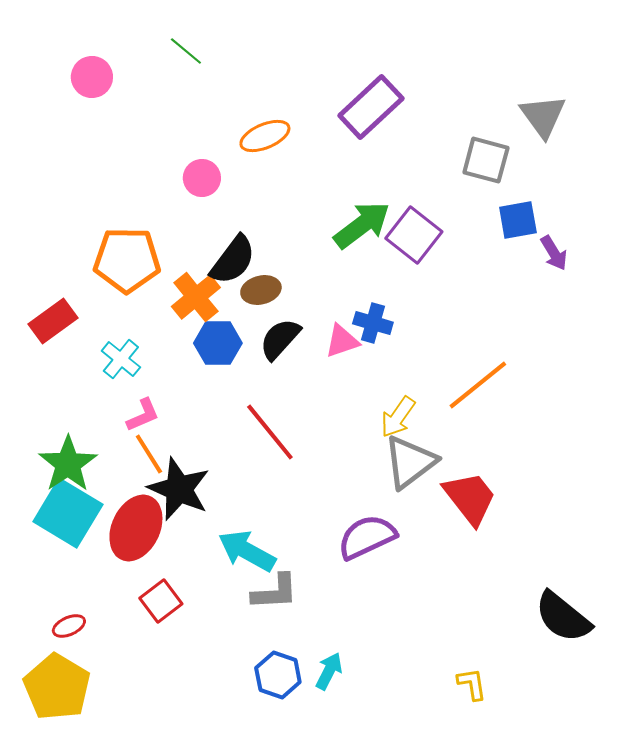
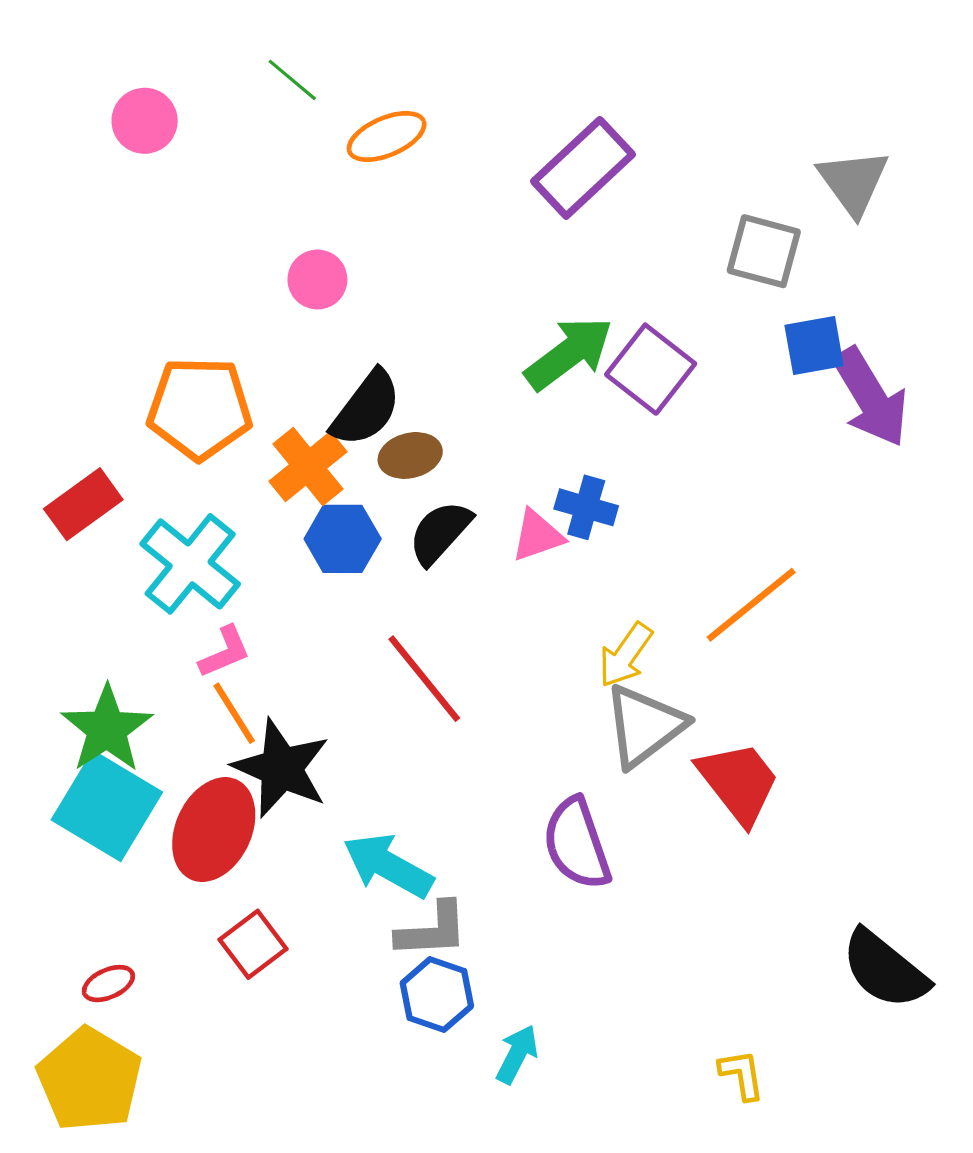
orange ellipse: (265, 136) -> (387, 136), moved
purple arrow: (554, 253) -> (871, 397), size x1.8
cyan cross: (121, 359) -> (190, 564), size x1.6
purple semicircle: (367, 537) -> (577, 844), turned -84
blue hexagon: (278, 675) -> (437, 995), moved

